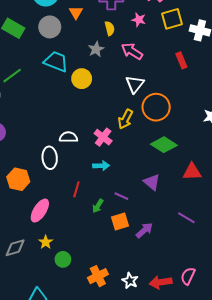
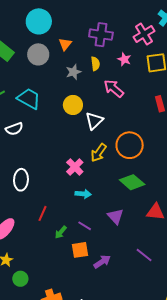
gray star: (96, 49) -> (73, 72), moved
cyan trapezoid: (56, 62) -> (29, 99), moved
yellow circle: (82, 79) -> (73, 105), moved
white triangle: (135, 84) -> (94, 121), moved
white semicircle: (69, 137) -> (14, 129), moved, turned 150
cyan arrow: (101, 166) -> (83, 194), moved

